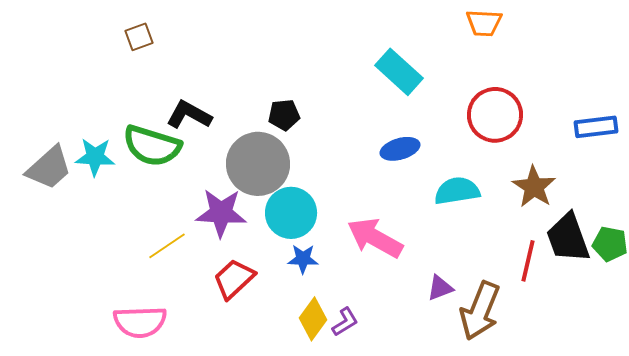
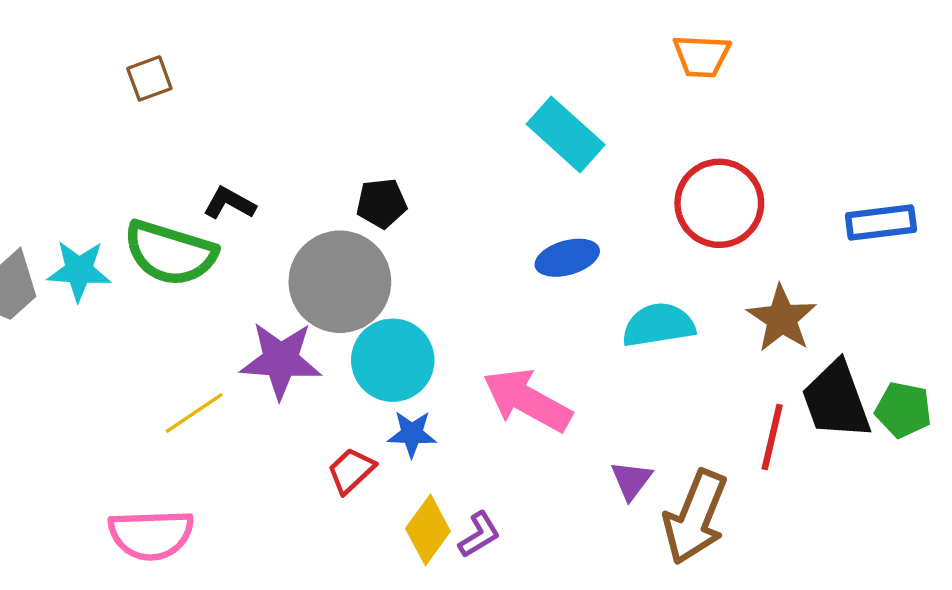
black L-shape: (189, 115) -> (229, 203), size x0.7
red trapezoid: (234, 279) -> (351, 471), moved, size x0.7
purple triangle: (440, 288) -> (631, 480), turned -32

